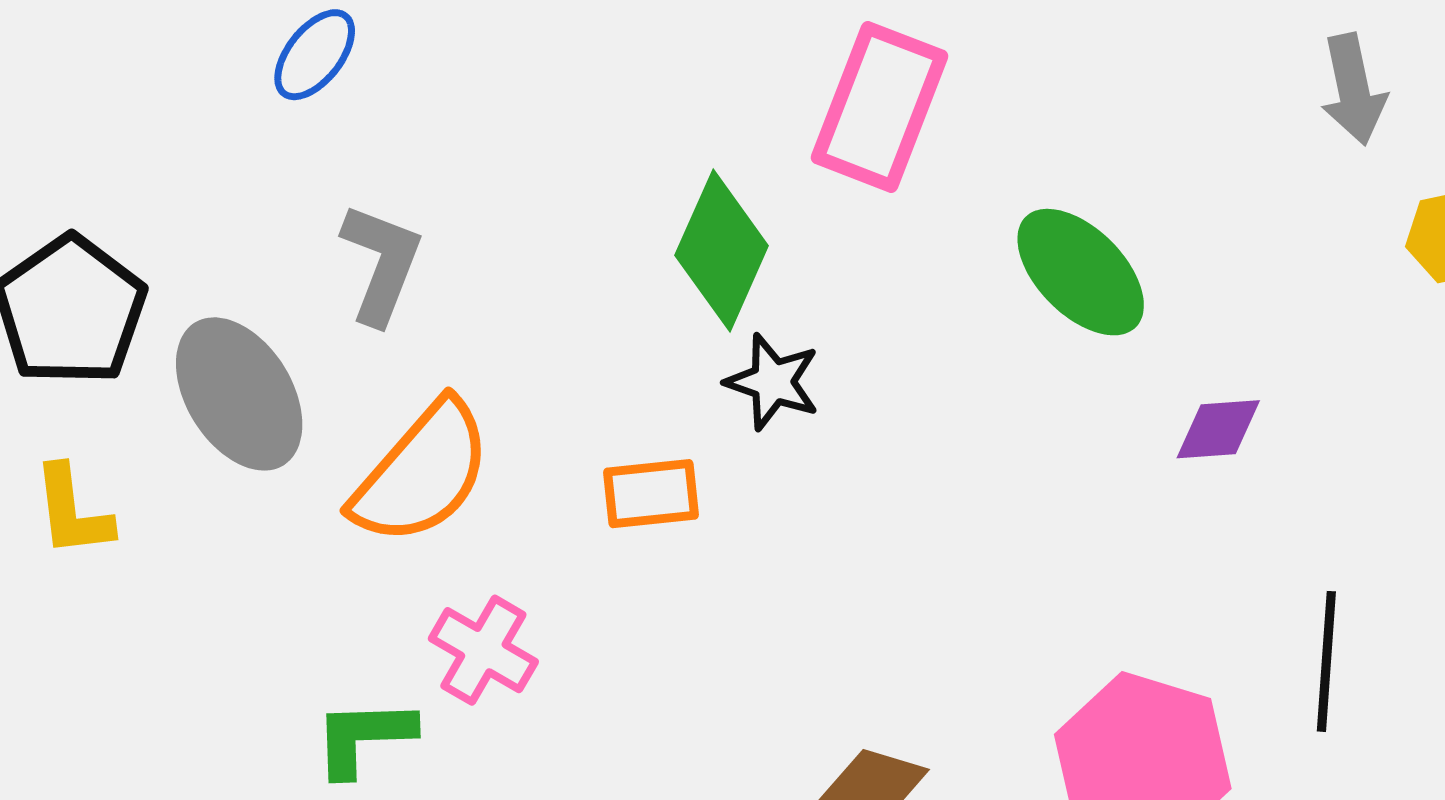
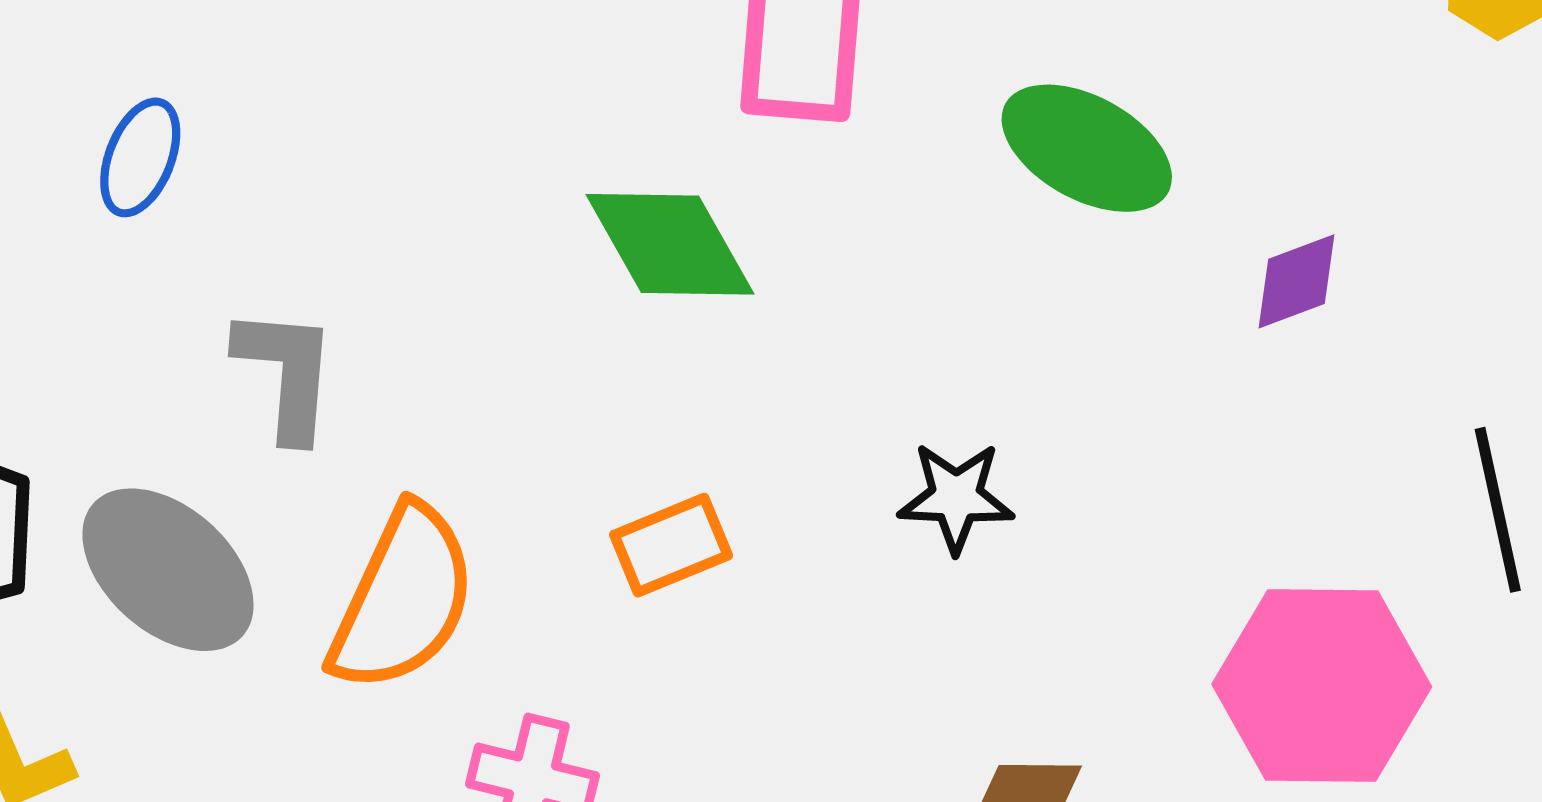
green diamond: (722, 251) -> (670, 244), turned -37
black star: (773, 382) -> (956, 497), moved

